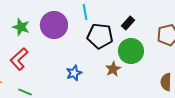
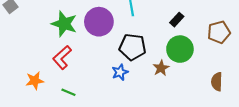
green star: (21, 27) -> (64, 24), size x1.4
black pentagon: (100, 36) -> (133, 47), moved

